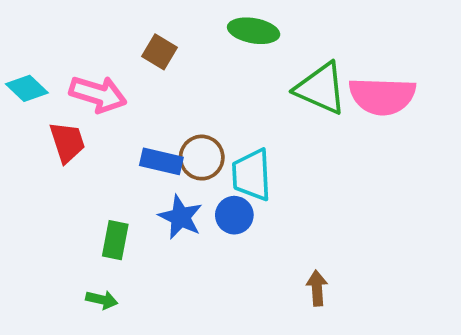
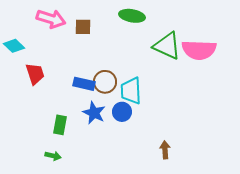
brown square: (159, 52) -> (83, 27), turned -30
pink arrow: (98, 94) -> (51, 19), moved

